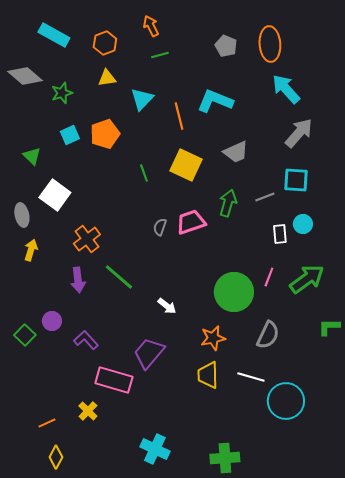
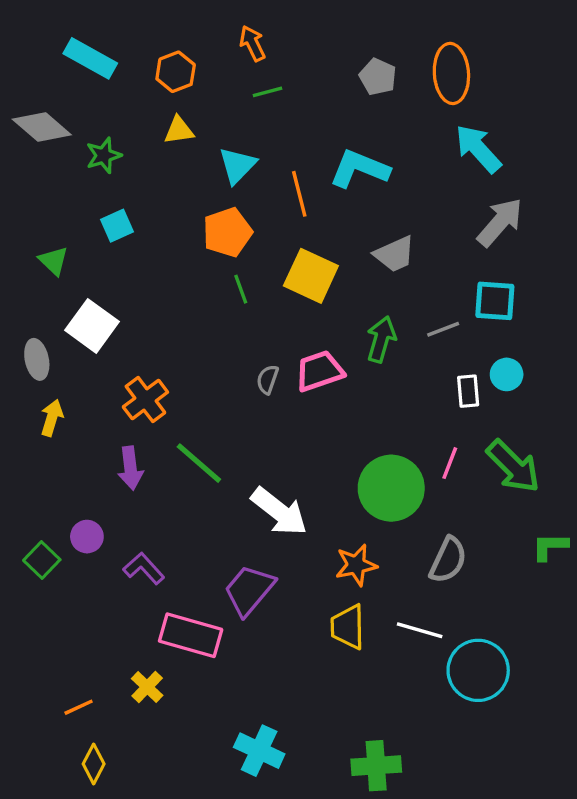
orange pentagon: (105, 134) -> (227, 232), moved
green arrow: (307, 279) -> (513, 466), turned 81
white arrow: (167, 306) -> (279, 512), size x1.8

